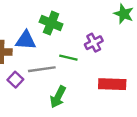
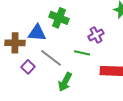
green line: (68, 58) -> (82, 53), moved
gray line: (42, 69) -> (51, 58), turned 45

